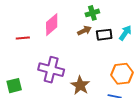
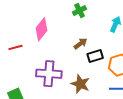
brown arrow: (84, 31) -> (81, 44), moved
black rectangle: (104, 35) -> (95, 56), moved

